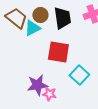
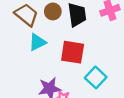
cyan triangle: (32, 28) -> (37, 42), moved

